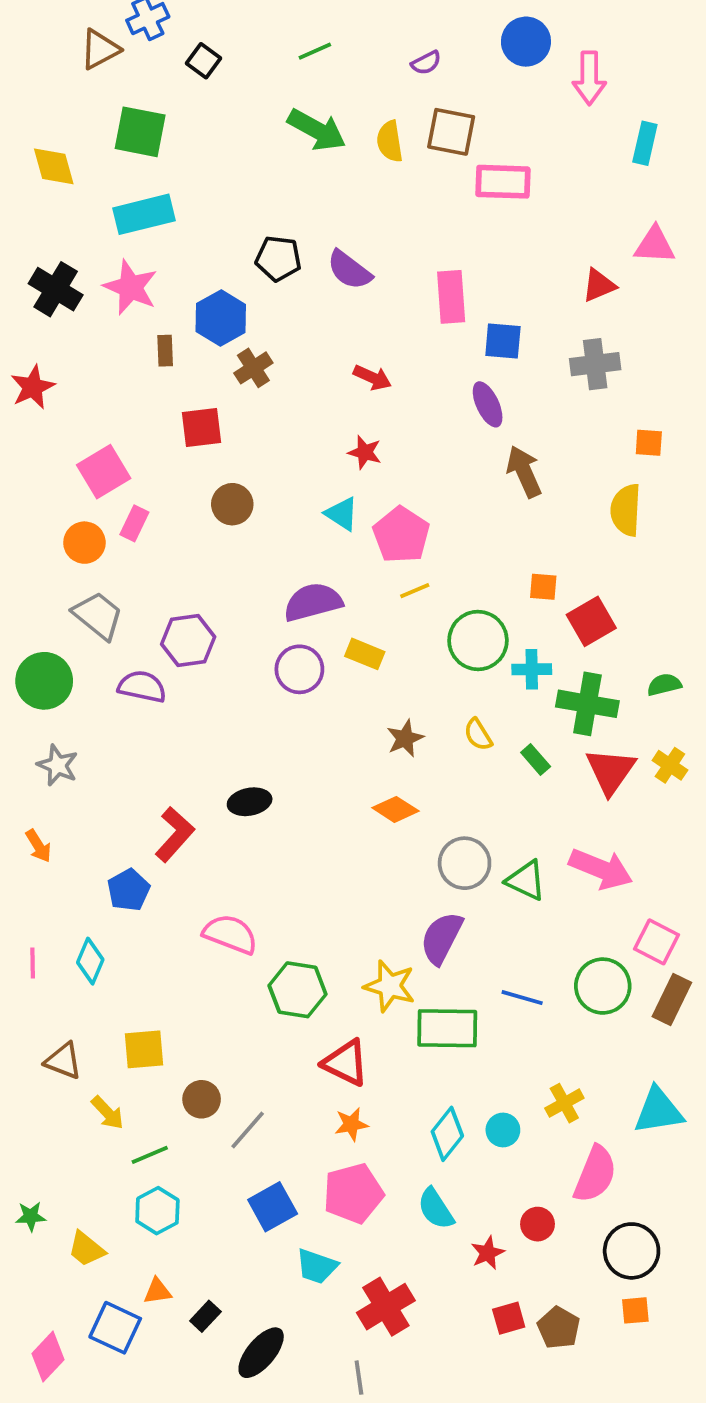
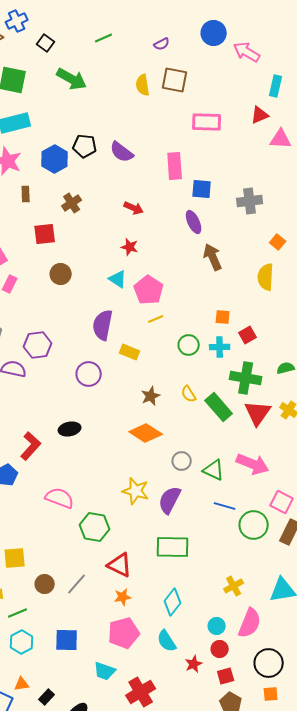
pink arrow: (589, 78) -> (247, 52), turned 120
green arrow: (317, 130) -> (72, 79), moved
pink rectangle: (503, 182) -> (207, 122), moved
red triangle: (599, 285) -> (260, 115), moved
blue hexagon: (221, 318) -> (55, 159), moved
orange square: (649, 443) -> (278, 242), turned 35
purple semicircle: (313, 602) -> (103, 325), turned -64
red square: (591, 621) -> (248, 335), size x0.7
green circle: (478, 640) -> (189, 345), size x0.7
purple circle: (299, 669) -> (89, 374), moved
cyan cross: (532, 669) -> (220, 347), moved
green rectangle: (536, 760) -> (219, 407), size x1.8
orange diamond: (395, 809) -> (146, 433), size x1.4
gray circle: (465, 863) -> (182, 461), size x0.7
yellow star: (390, 986) -> (136, 491), moved
blue line: (522, 998) -> (225, 506), moved
gray line: (248, 1130) -> (77, 584), moved
cyan circle: (503, 1130) -> (217, 626), moved
blue square: (273, 1207) -> (67, 640), moved, turned 30
red square: (509, 1318) -> (226, 676), moved

